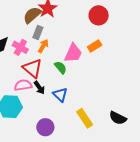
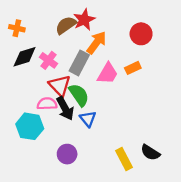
gray rectangle: (38, 33) -> (79, 63), moved, size x1.5
orange arrow: (43, 46) -> (97, 43), moved, size x1.5
green semicircle: (61, 67) -> (79, 95), moved, size x1.5
black arrow: (39, 88) -> (65, 108), size x1.5
yellow rectangle: (85, 118) -> (124, 159), moved

